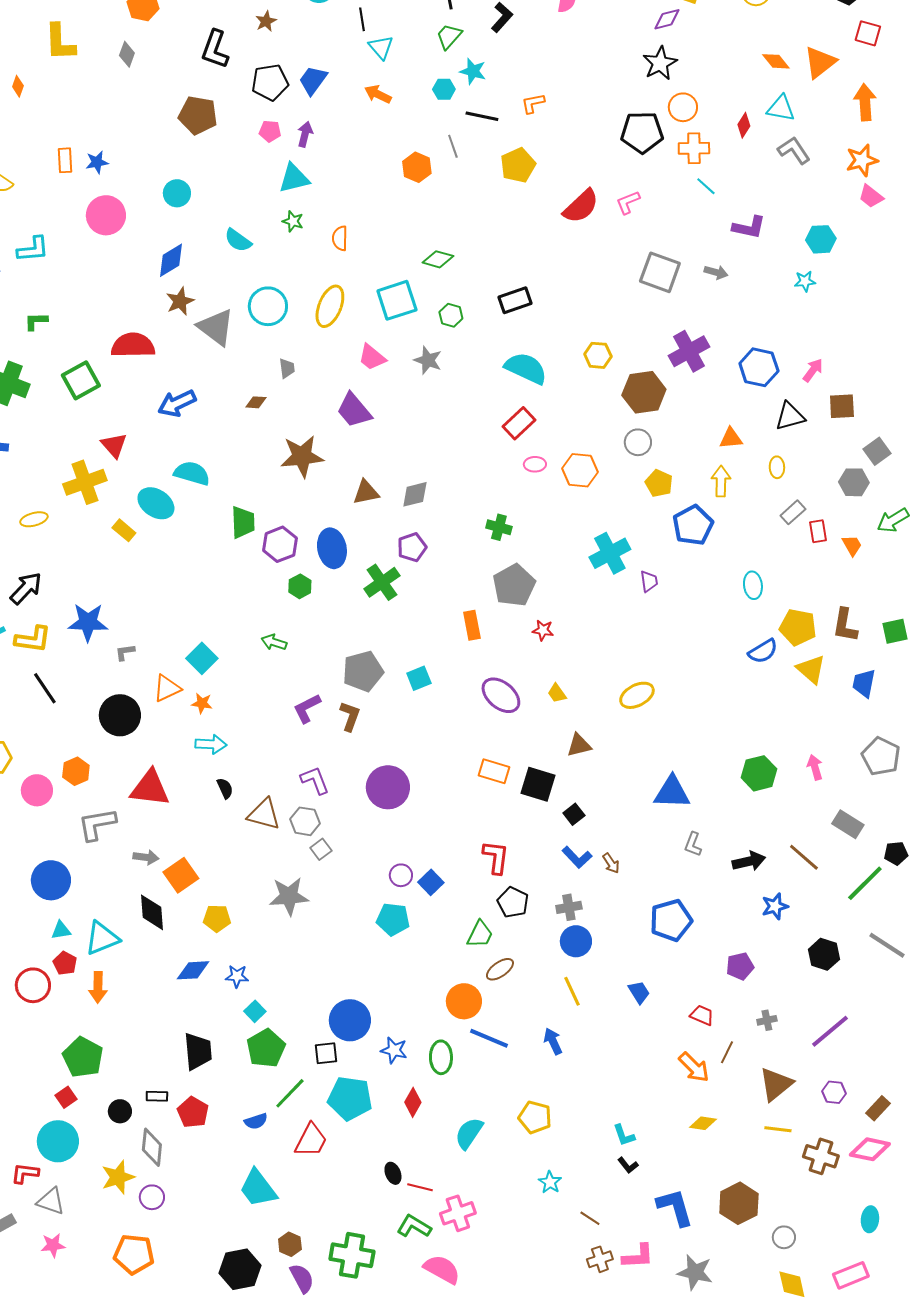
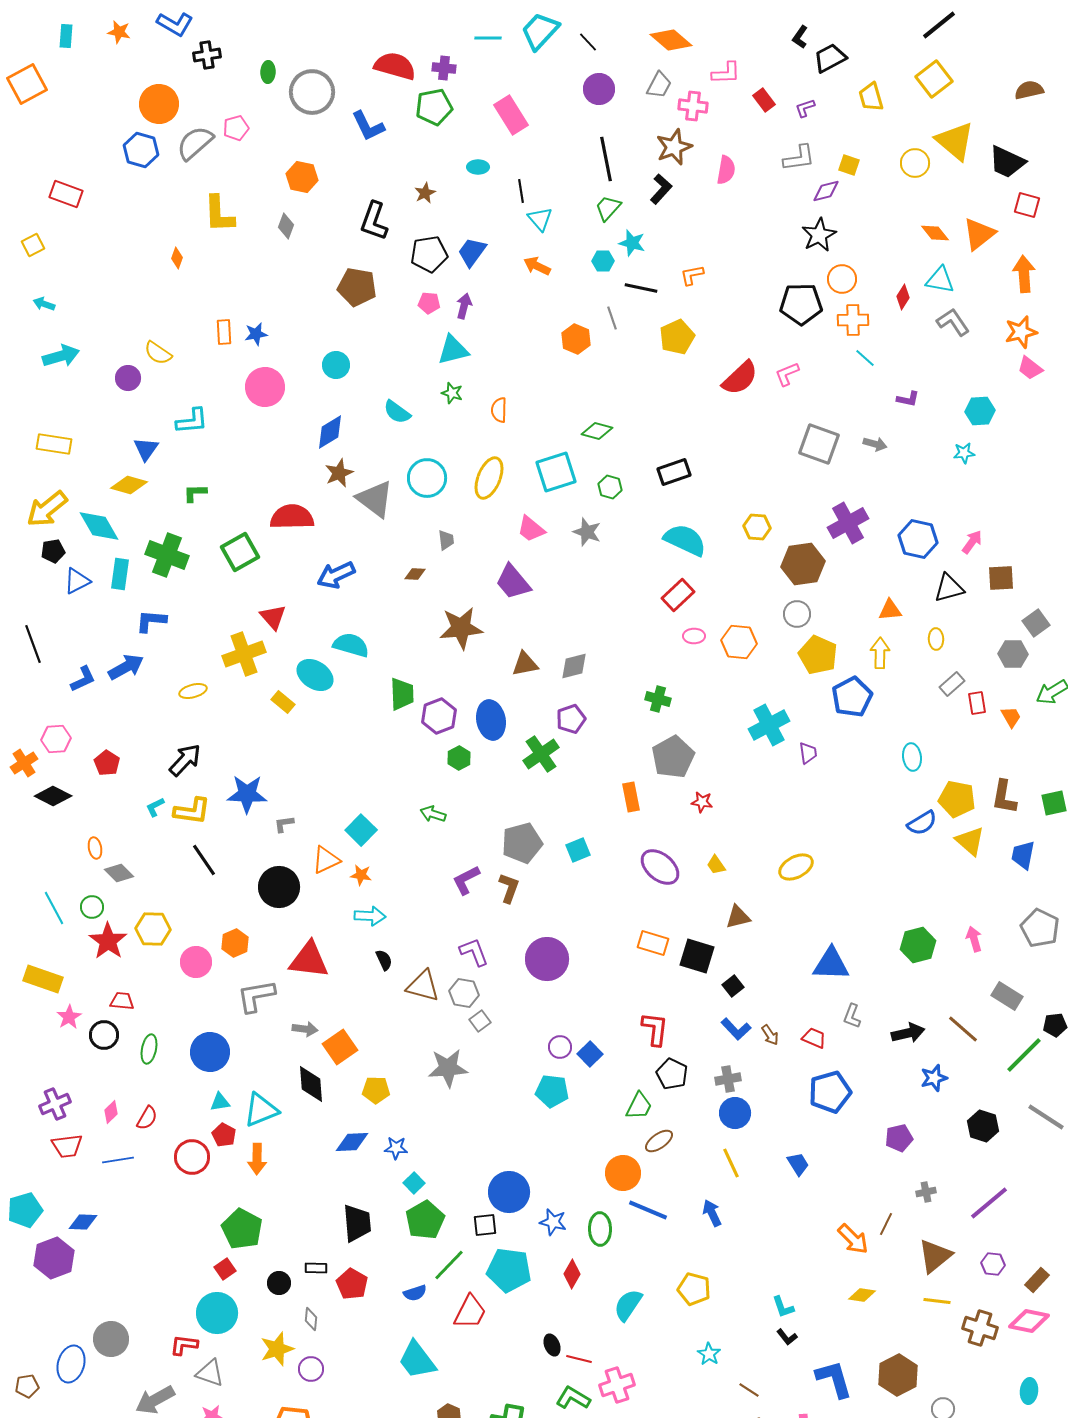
purple L-shape: (749, 227) -> (908, 399), size x0.7
yellow pentagon: (659, 483) -> (818, 655), size x1.4
red trapezoid: (702, 1015) -> (814, 1038), moved
gray diamond: (152, 1147) -> (311, 1319), size x0.6

